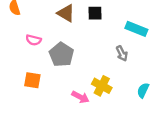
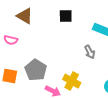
brown triangle: (66, 13) -> (25, 16), moved
gray pentagon: (61, 55) -> (36, 70), moved

